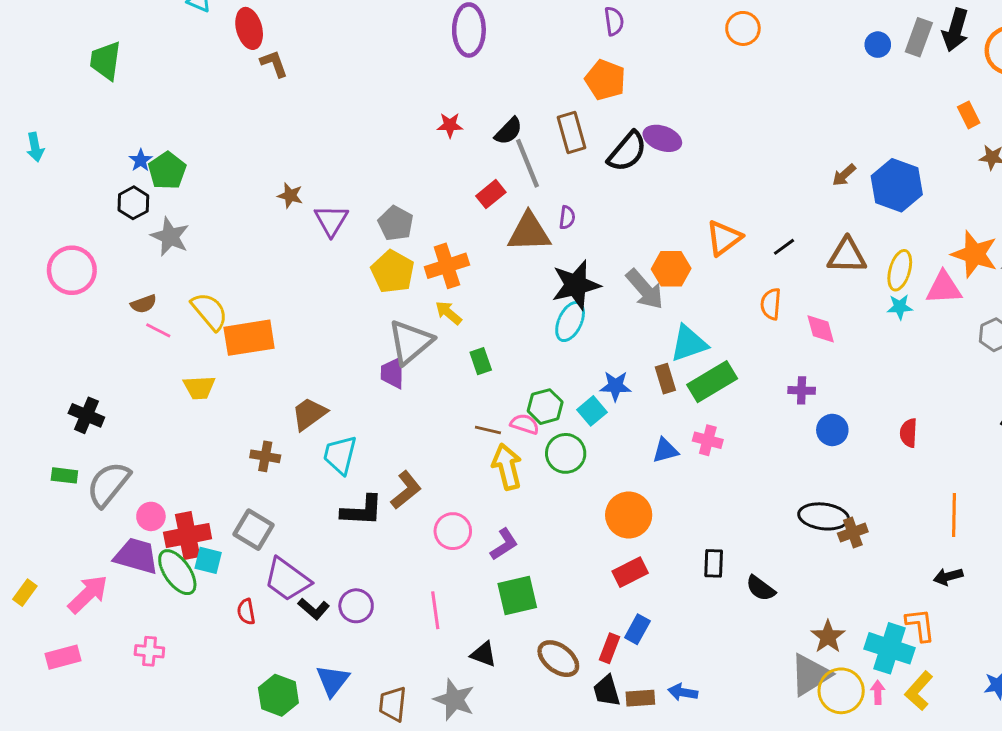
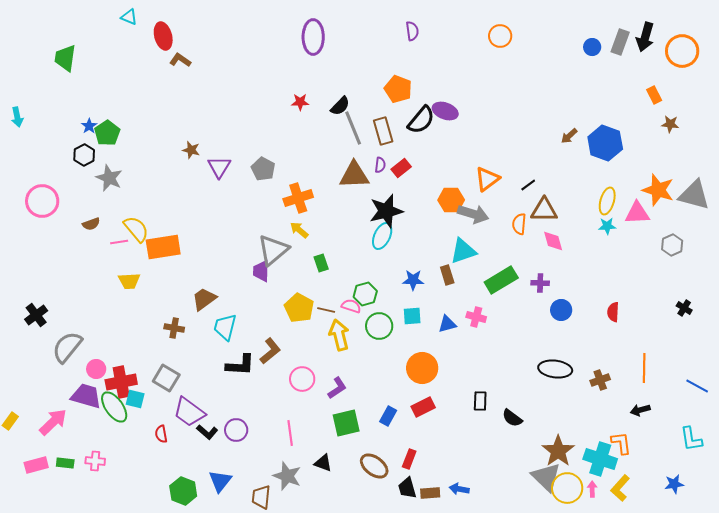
brown L-shape: (274, 64) -> (180, 60), turned -35
orange pentagon: (605, 80) -> (398, 89), moved
brown rectangle: (572, 133) -> (383, 131), moved
red rectangle: (491, 194) -> (401, 168), moved
brown triangle: (847, 256) -> (544, 210), moved
yellow pentagon: (393, 272) -> (299, 308), moved
gray arrow: (645, 289) -> (473, 214), moved, turned -32
pink line: (158, 330) -> (119, 242), moved, turned -36
green rectangle: (712, 382) -> (501, 280), moved
cyan square: (592, 411) -> (412, 316), moved, turned 36
black cross: (86, 415) -> (36, 315), moved, turned 30
green rectangle: (64, 475) -> (65, 463), moved
brown cross: (853, 533) -> (600, 380), moved
blue rectangle: (637, 629) -> (388, 416), moved
brown star: (828, 637) -> (558, 451), size x1.4
gray triangle: (810, 675) -> (546, 477), turned -44
gray star: (454, 700) -> (287, 476), moved

